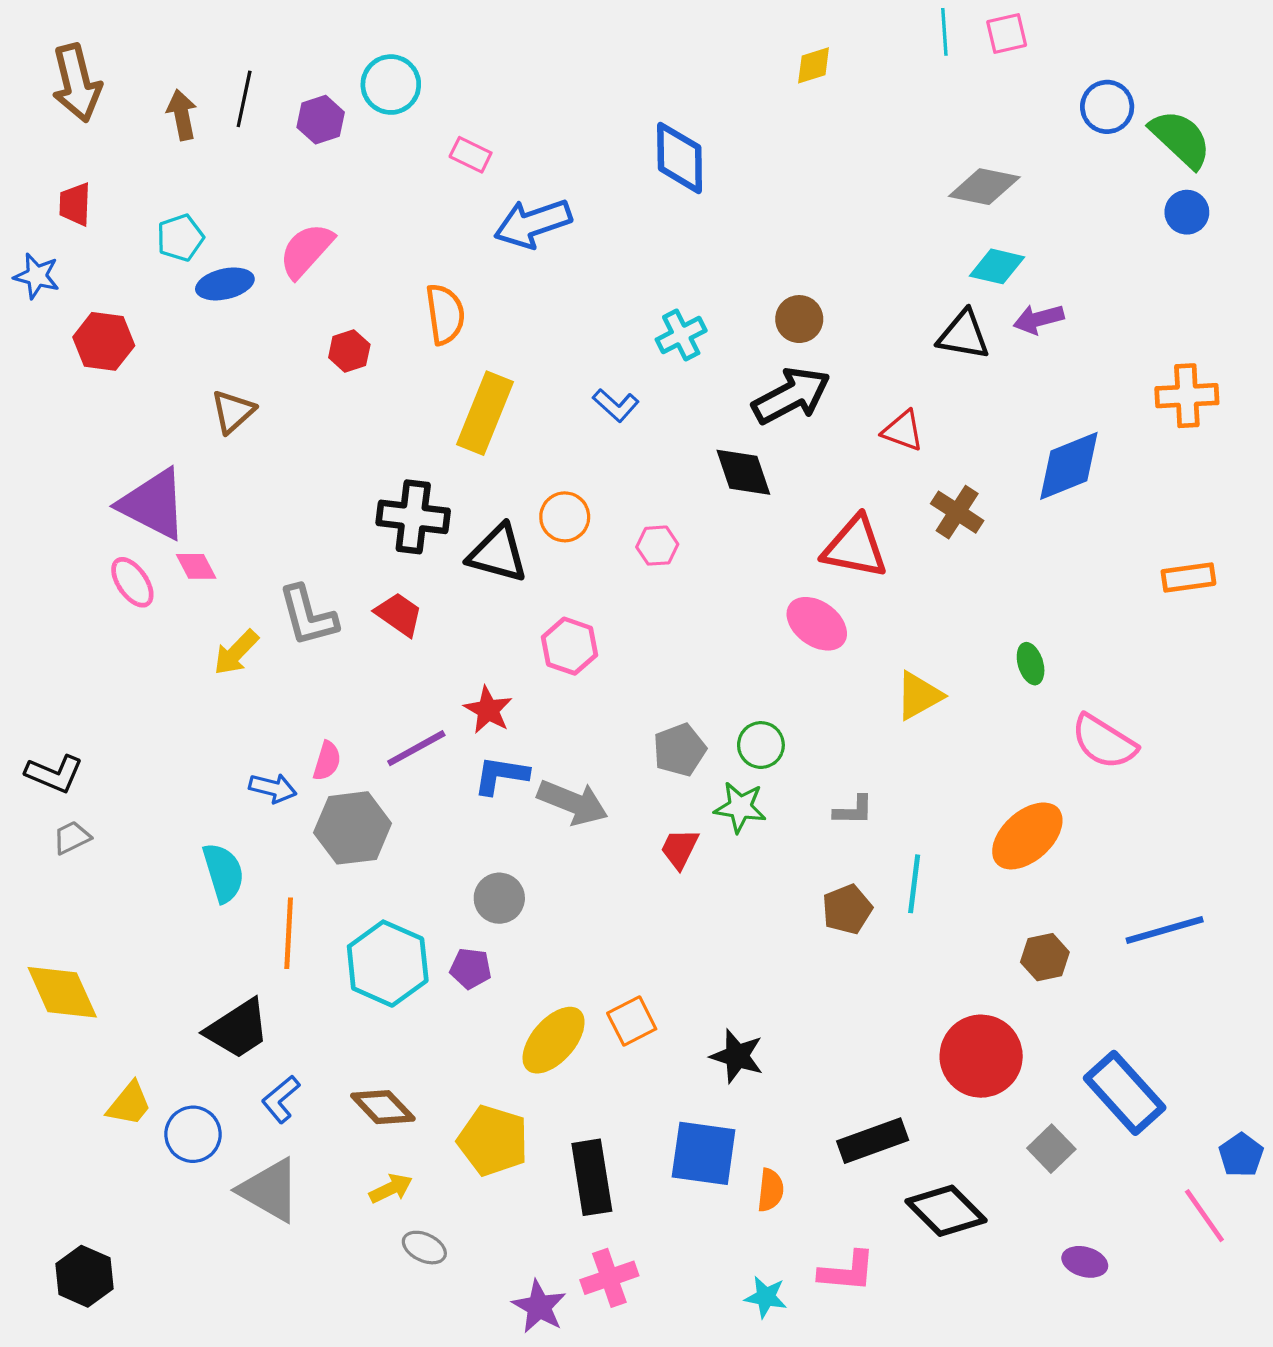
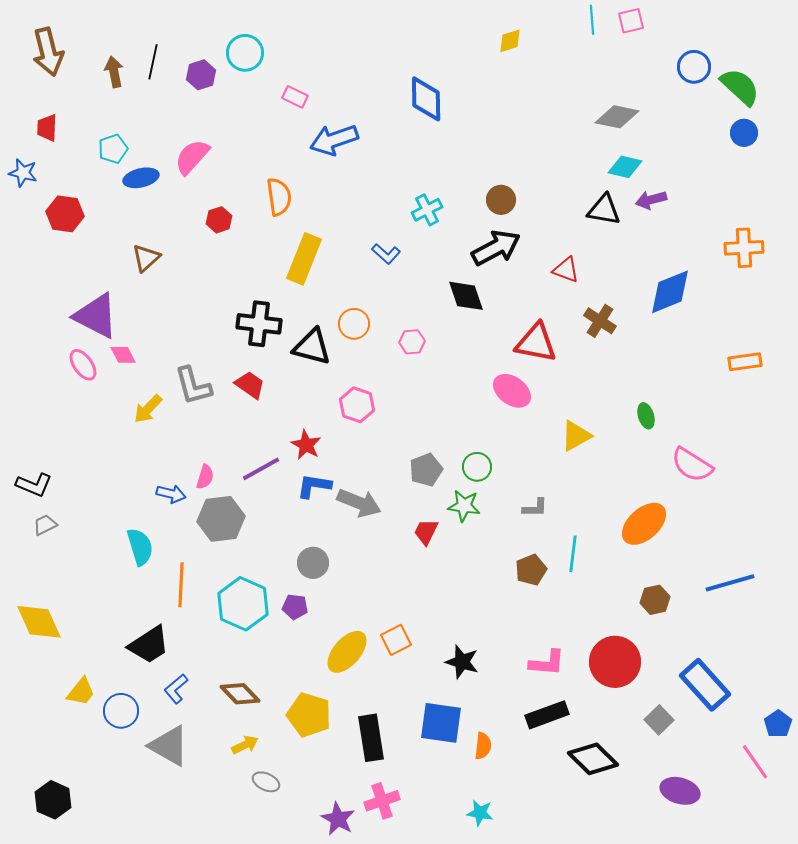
purple ellipse: (1085, 1262) -> (680, 791), size x1.4
pink L-shape: (847, 1271) -> (547, 663), moved

